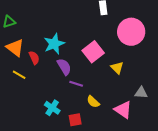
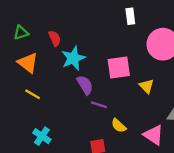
pink square: (93, 52) -> (119, 67), turned 30
red semicircle: (34, 58) -> (55, 38), moved
cyan cross: (52, 108) -> (42, 136), moved

